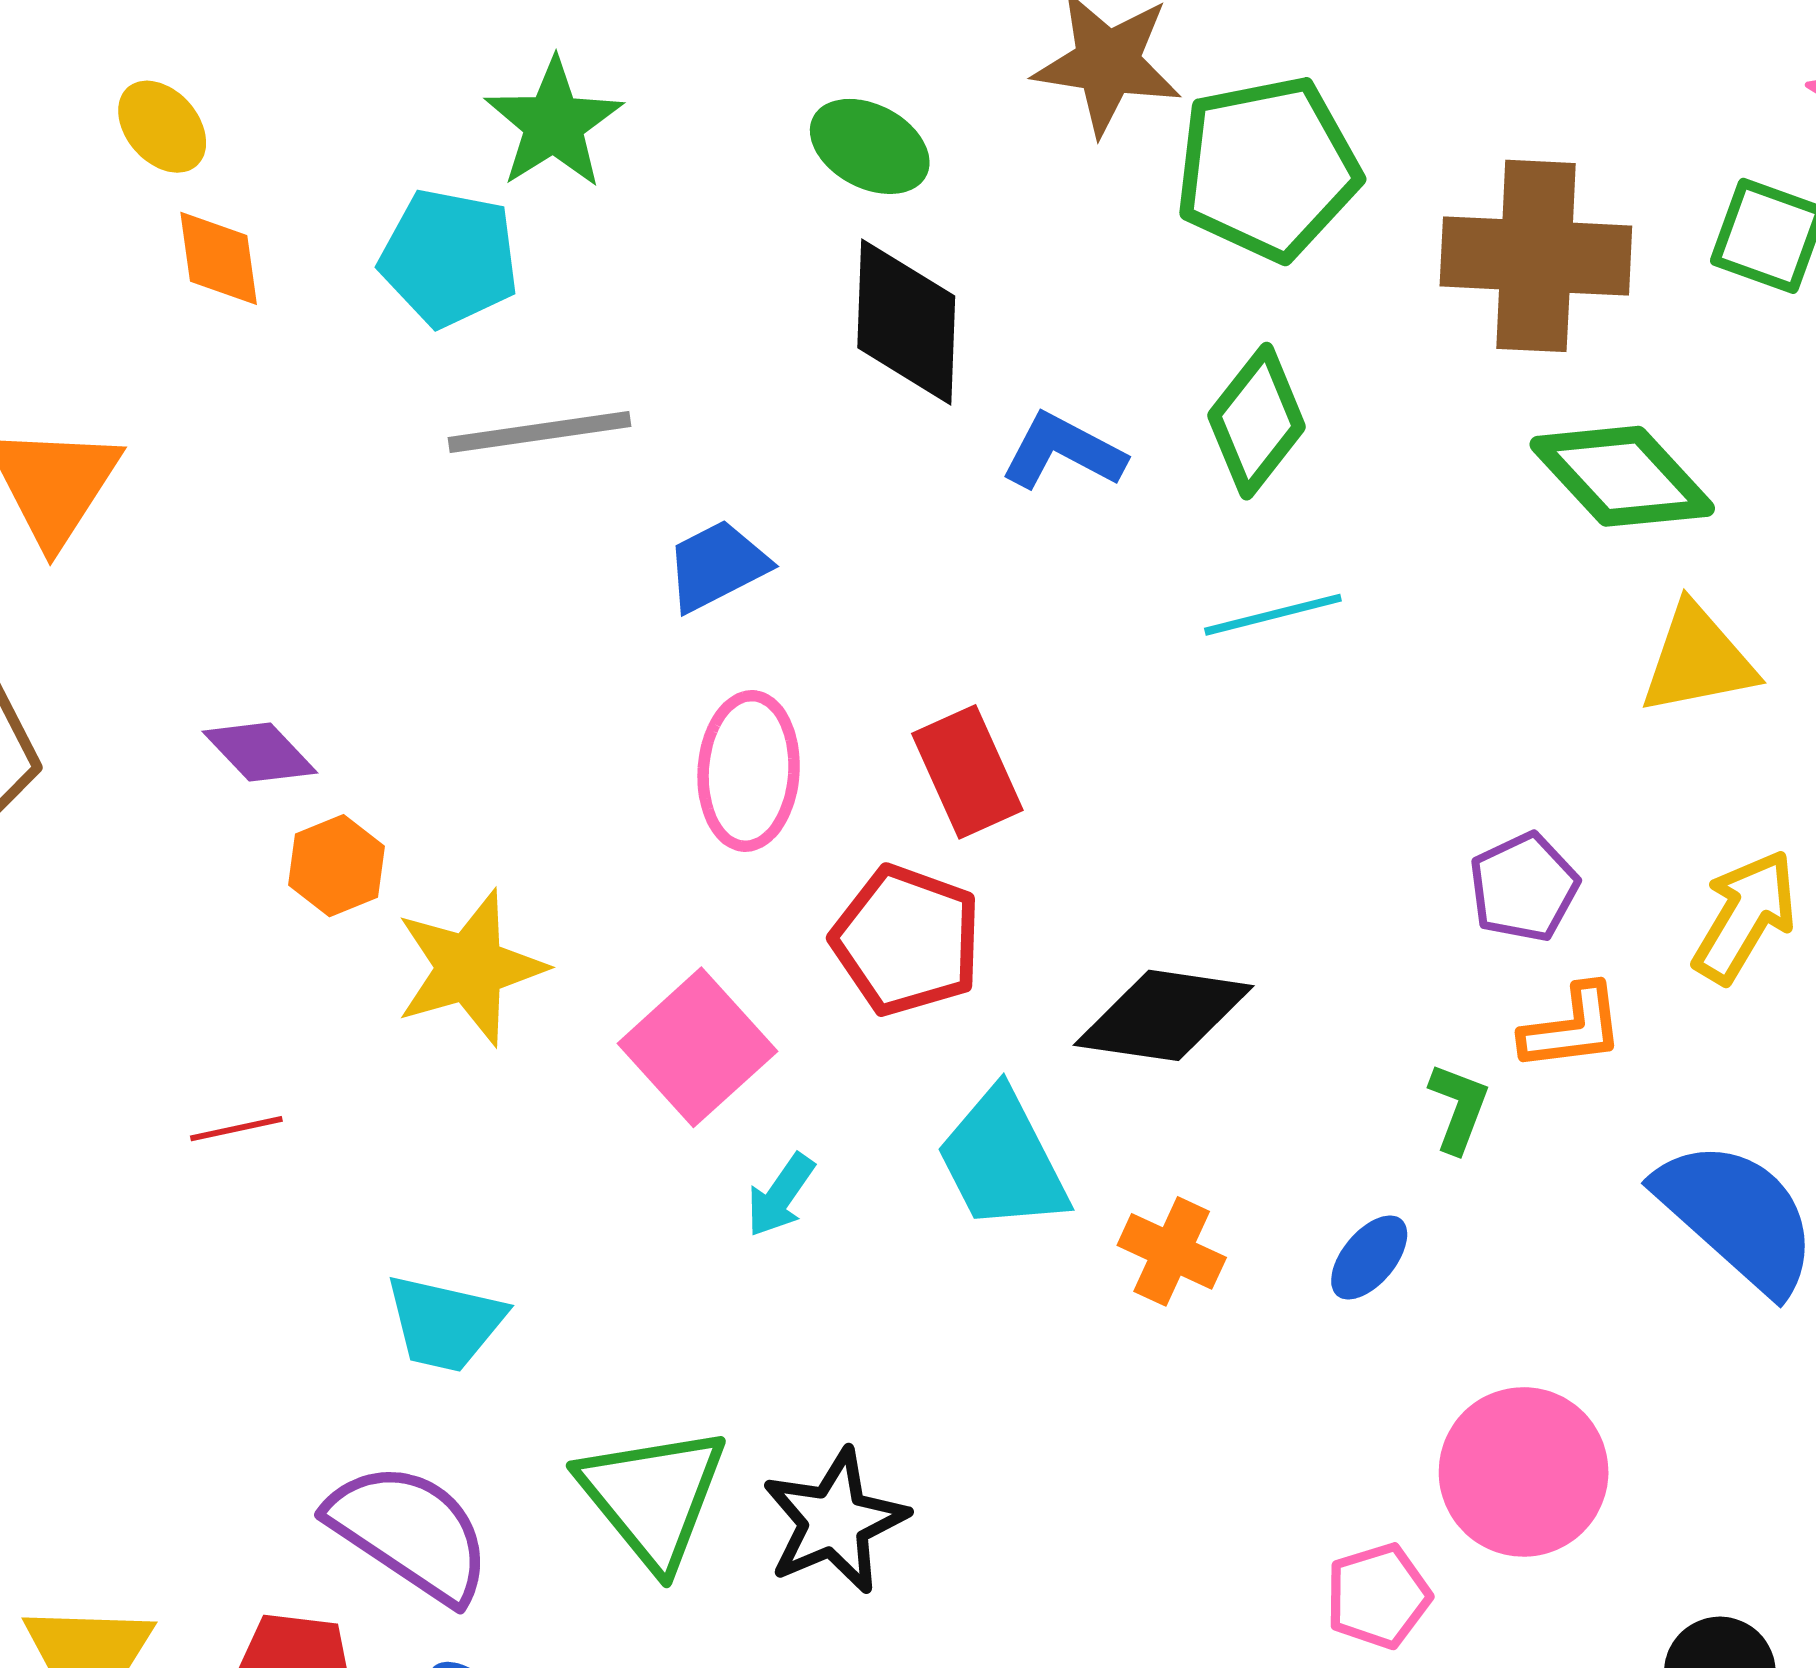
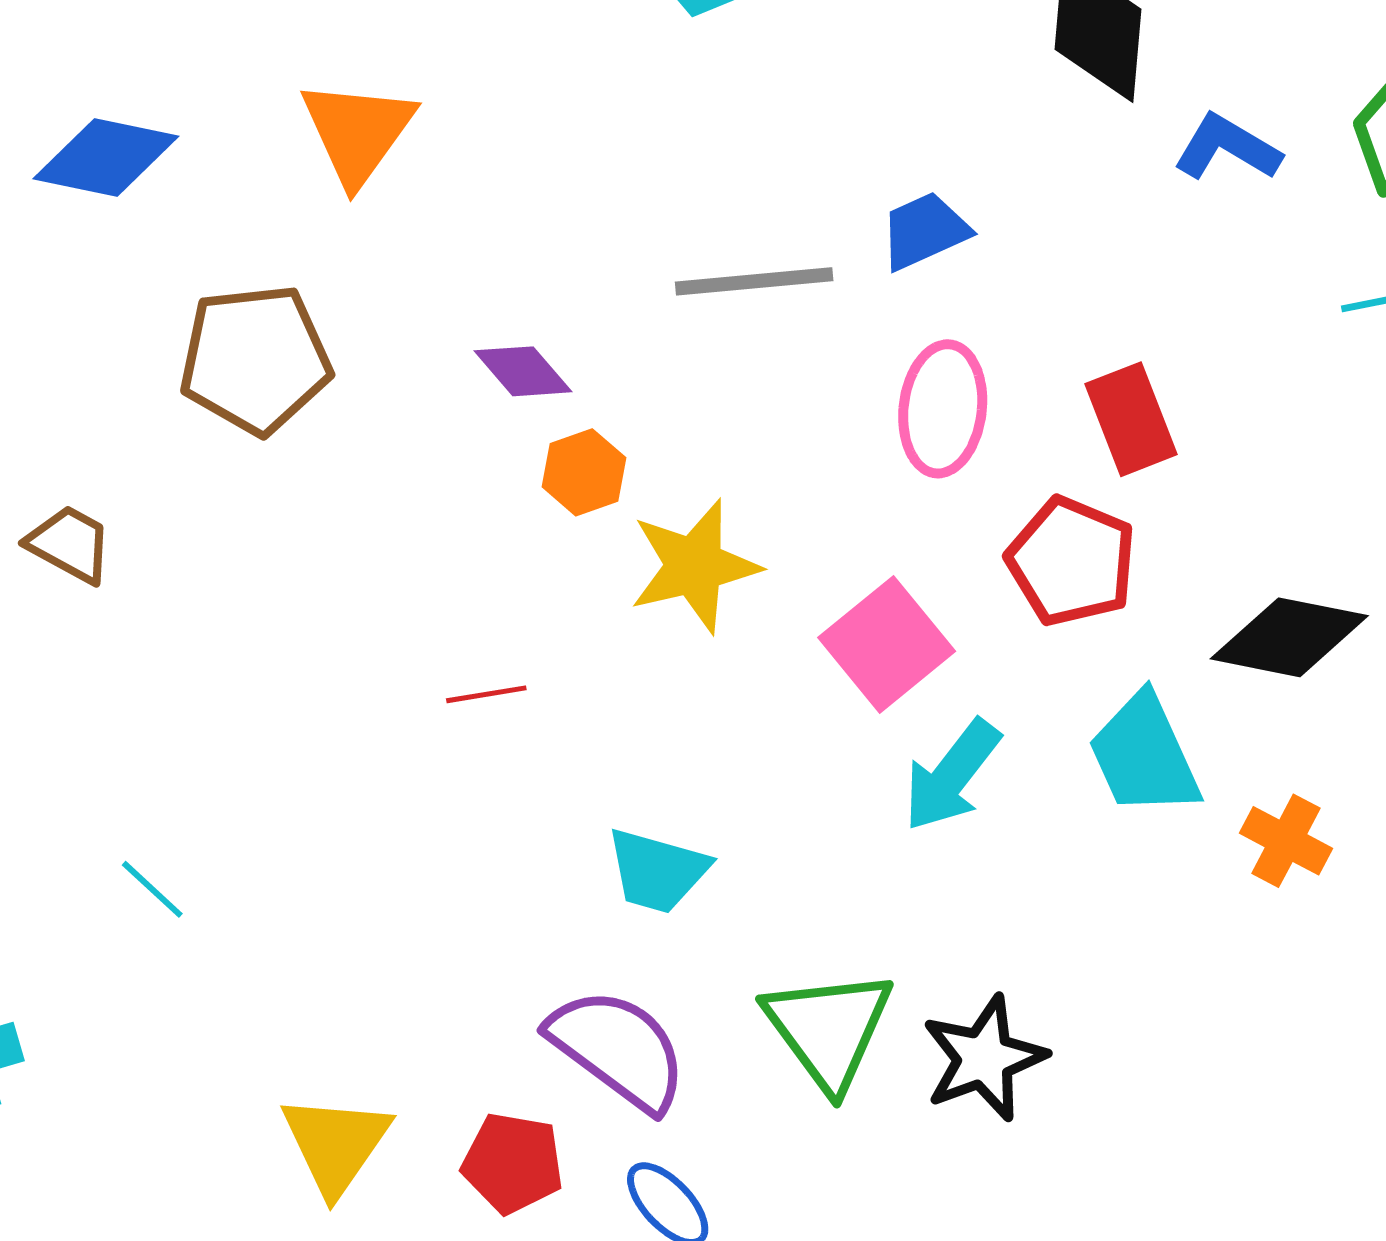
gray line: (539, 432) -> (754, 281), moved
cyan arrow: (780, 1195) -> (952, 775), size x1.6

